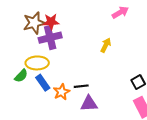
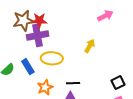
yellow ellipse: (37, 63) -> (52, 58), moved
blue rectangle: (43, 83) -> (28, 67), moved
black line: (81, 86) -> (73, 83), moved

